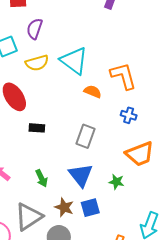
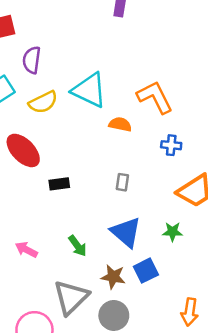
gray rectangle: (86, 136) -> (122, 182), size x0.6

